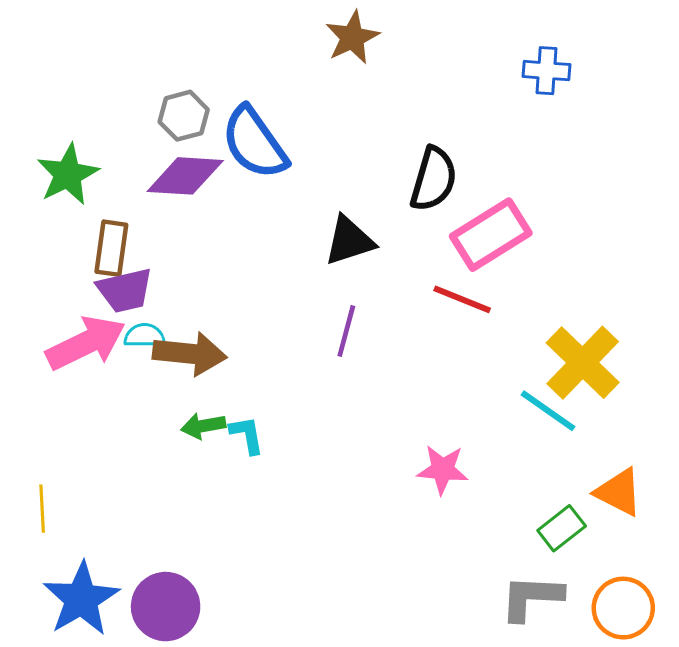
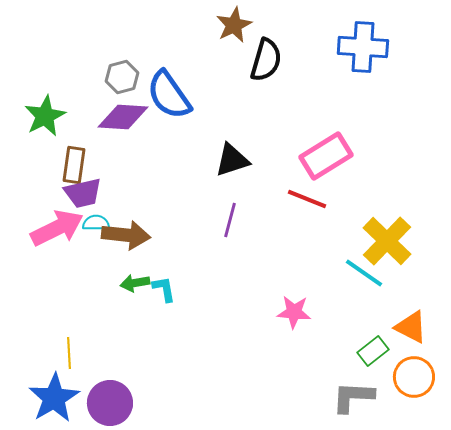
blue cross: (546, 71) -> (363, 47), size x1.6
black semicircle: (434, 179) -> (266, 60), moved
yellow line: (42, 509) -> (69, 353), moved
orange circle: (623, 608) -> (414, 377), moved

